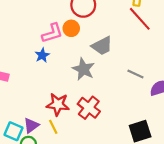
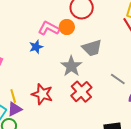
pink L-shape: (52, 33) -> (49, 28), turned -145
red cross: (89, 108) -> (81, 92), moved
yellow line: (53, 127) -> (13, 96), moved

